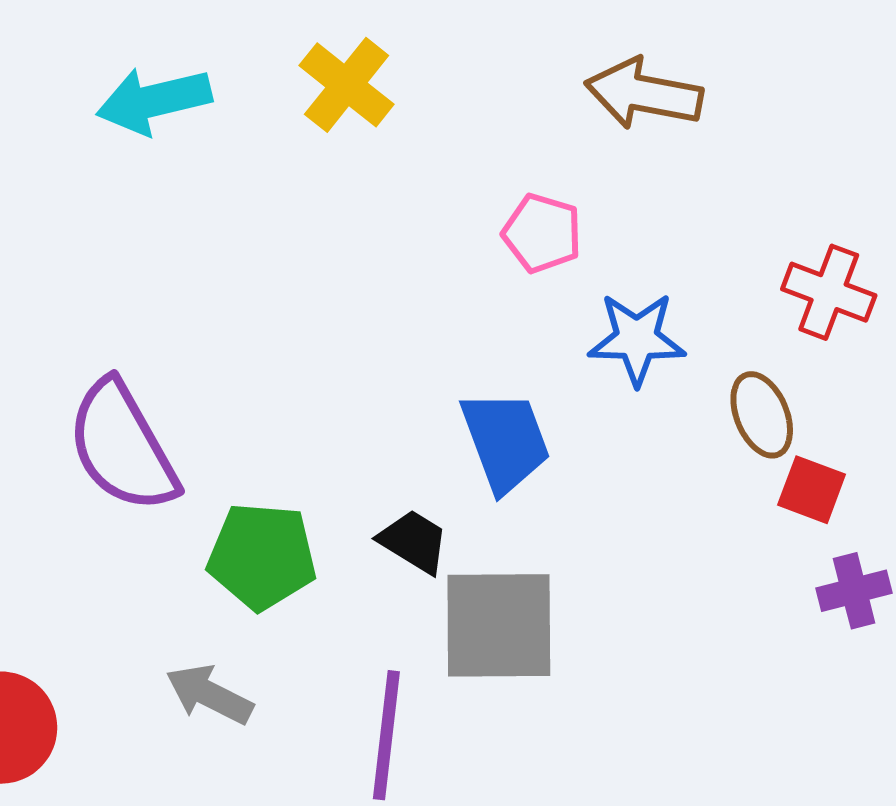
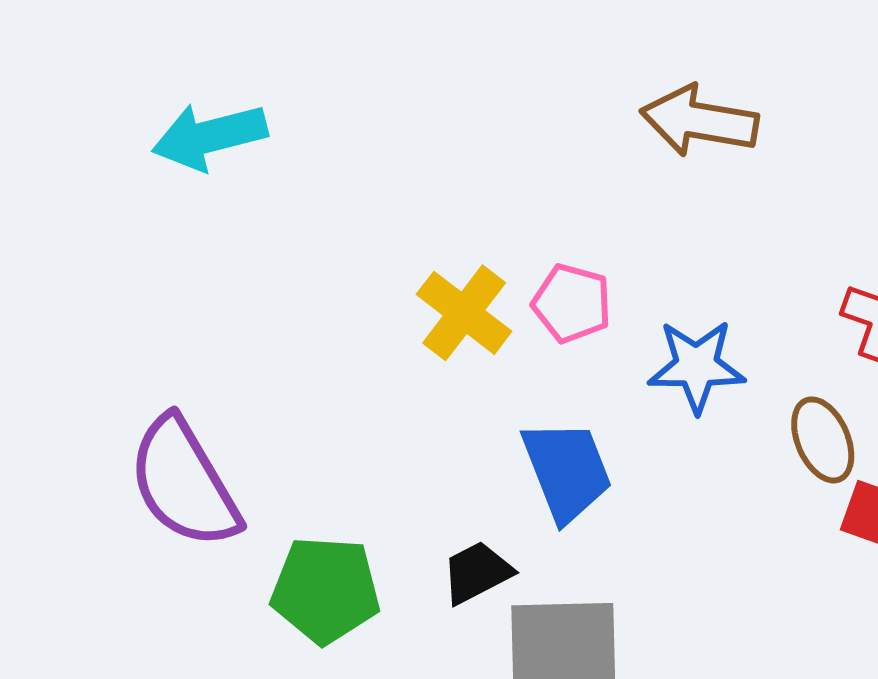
yellow cross: (347, 85) -> (464, 313), moved
pink pentagon: (542, 233) -> (572, 303), moved
black trapezoid: (414, 541) -> (477, 573), turned -58

